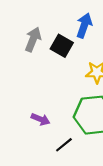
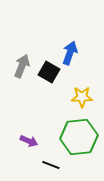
black line: (64, 145) -> (51, 165), turned 60

